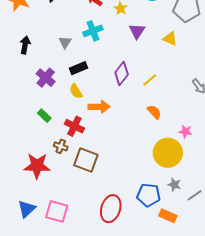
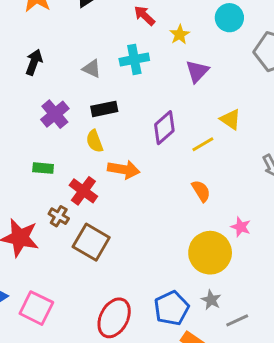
yellow triangle: (170, 39) -> (230, 119), moved
gray triangle: (65, 42) -> (92, 69), turned -48
green rectangle: (44, 116) -> (43, 168), turned -48
blue pentagon: (149, 195) -> (172, 308), turned 30

